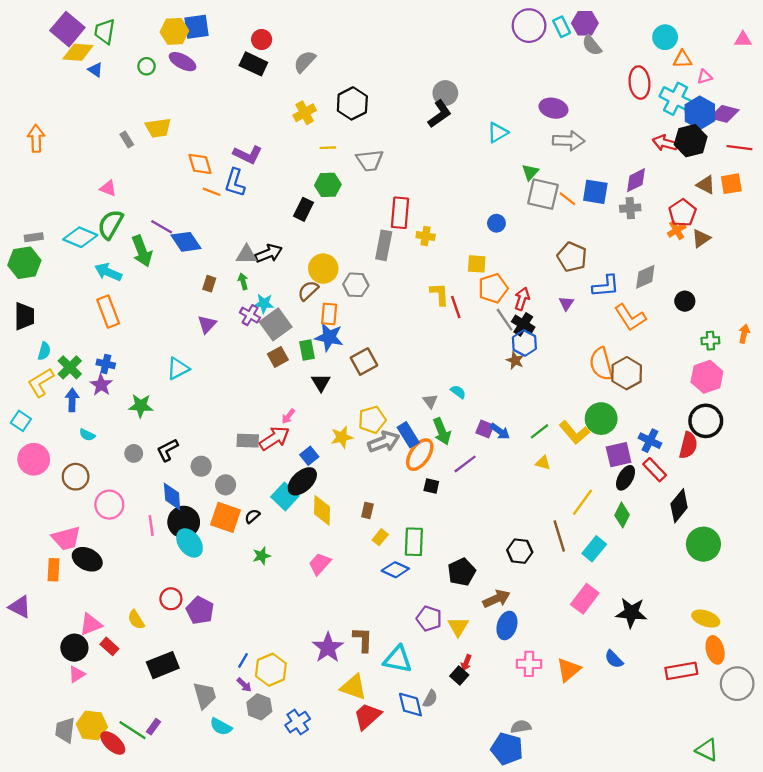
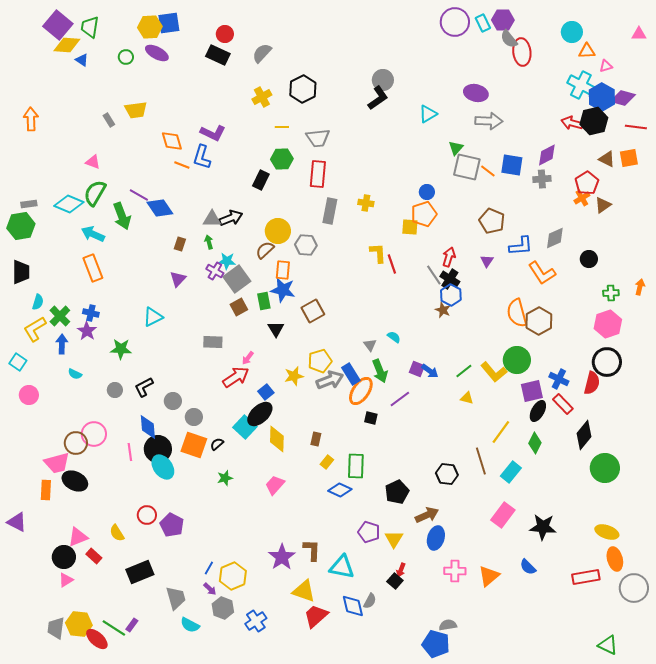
red ellipse: (639, 83) -> (522, 52), moved
red rectangle: (400, 213) -> (318, 174), moved
orange pentagon: (493, 288) -> (424, 214), moved
gray rectangle: (248, 441) -> (213, 342), moved
pink circle: (34, 459) -> (29, 395), size x0.7
brown circle: (76, 477) -> (76, 443), moved

